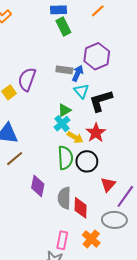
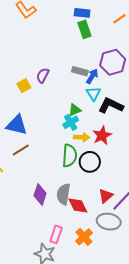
purple semicircle: (27, 79) -> (43, 75), size x0.7
black L-shape: (101, 101) -> (111, 105), turned 35
yellow arrow: (75, 137) -> (82, 137), turned -35
red triangle: (108, 185) -> (106, 196), moved
purple diamond: (38, 186) -> (40, 194), moved
red diamond: (81, 208) -> (78, 206), turned -35

